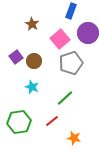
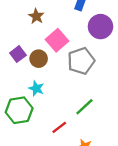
pink square: (60, 39) -> (57, 40), moved
green line: (65, 98) -> (84, 107), moved
green hexagon: (19, 122) -> (19, 110), moved

